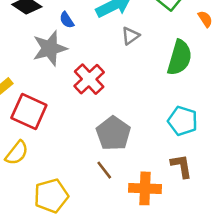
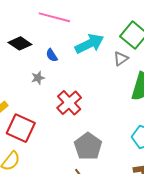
gray triangle: (130, 36) -> (121, 59), moved
gray star: (50, 48) -> (38, 78), size x0.5

